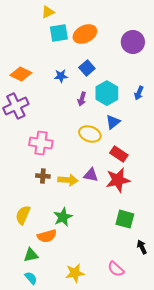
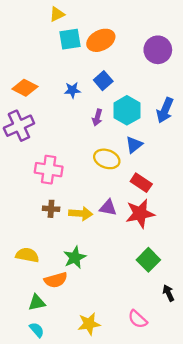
blue arrow: (139, 93) -> (165, 110), size x1.5
yellow semicircle: (23, 215) -> (27, 255), turned 78
green square: (125, 219) -> (148, 260), turned 30

